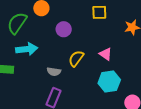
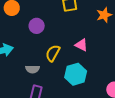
cyan hexagon: (109, 81) -> (76, 74), moved

